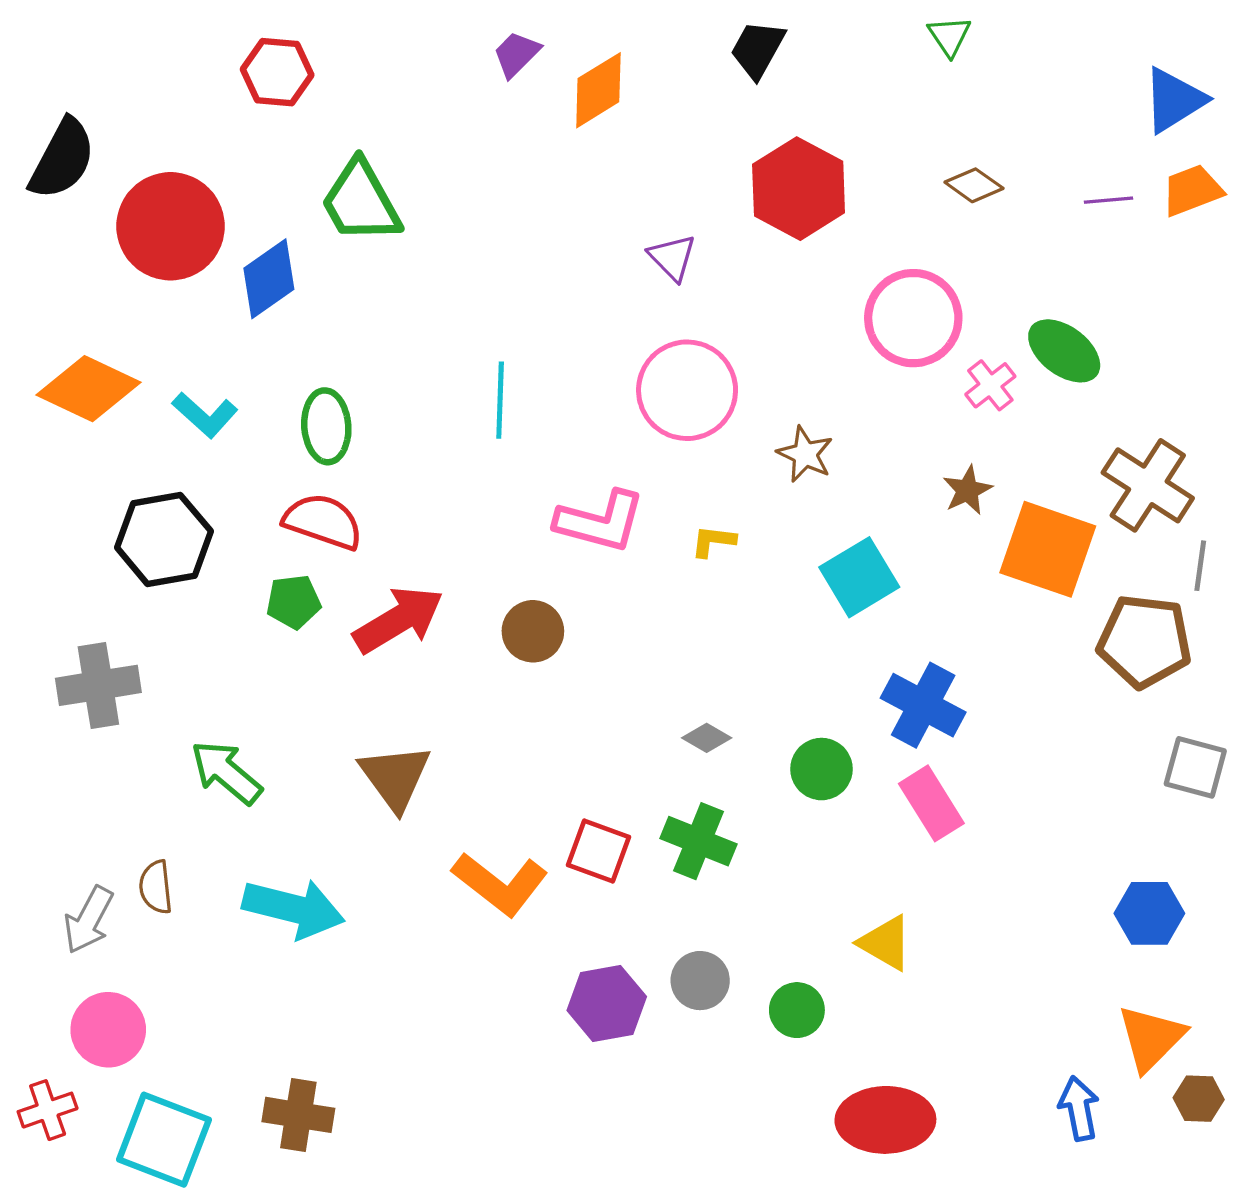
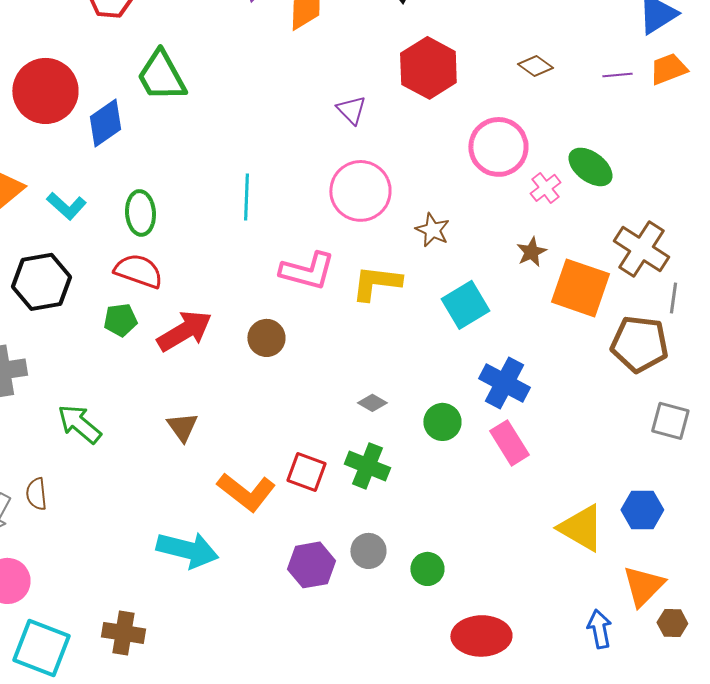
yellow L-shape: (713, 541) -> (376, 283), size x1.8
brown triangle: (395, 777) -> (182, 427), size x0.7
cyan arrow: (294, 908) -> (187, 550), moved
yellow triangle: (885, 943) -> (581, 528), moved, size x1.4

